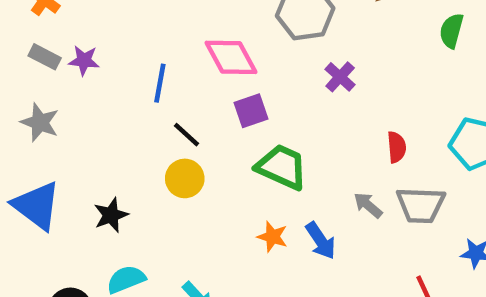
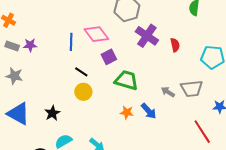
purple cross: (340, 77) -> (147, 36), size x1.6
blue line: (160, 83) -> (71, 42), moved
red semicircle: (397, 147) -> (175, 45), moved

